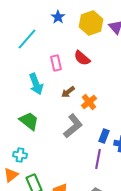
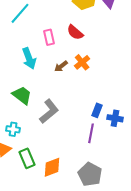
orange cross: (89, 102) -> (82, 62), moved
gray L-shape: (73, 126) -> (49, 111), moved

